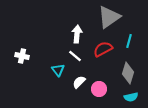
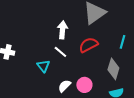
cyan line: (129, 41) -> (122, 42), moved
white semicircle: (79, 82) -> (64, 86), moved

